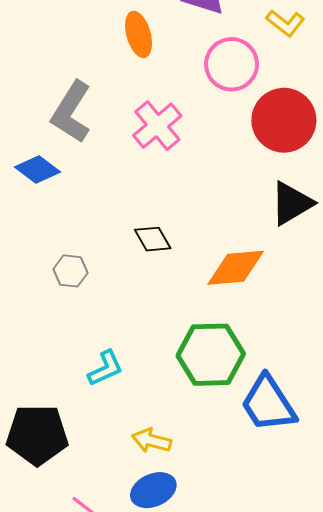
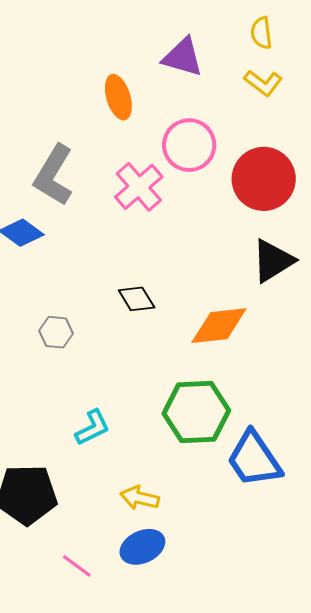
pink circle: (232, 64) -> (189, 145), moved

